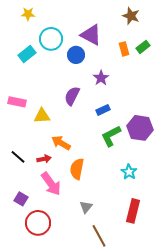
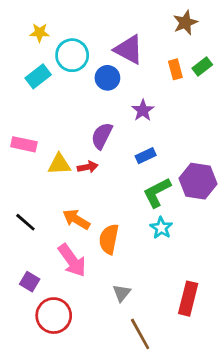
yellow star: (28, 14) -> (40, 33), moved
brown star: (131, 16) -> (185, 23), turned 30
orange arrow: (61, 143) -> (76, 219), moved
red arrow: (44, 159) -> (88, 167), moved
cyan star: (129, 172) -> (161, 228), moved

